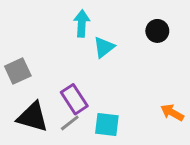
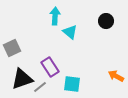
cyan triangle: (104, 47) -> (70, 32), turned -42
black triangle: (33, 117) -> (22, 79), turned -35
gray line: (70, 123) -> (40, 87), moved

